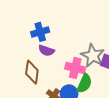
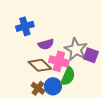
purple semicircle: (46, 50) -> (46, 44), moved, turned -35
brown diamond: (32, 72) -> (40, 65), moved, turned -55

